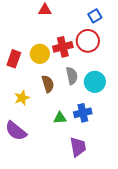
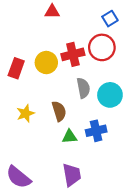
brown semicircle: (48, 84) -> (59, 111), moved
purple semicircle: (16, 131) -> (19, 177), moved
purple trapezoid: (78, 147) -> (72, 175), moved

